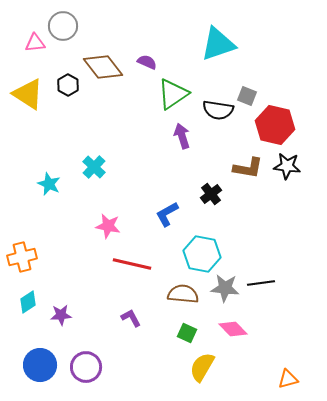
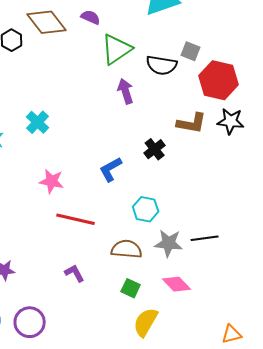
cyan hexagon: (202, 254) -> (146, 209), size x0.7

